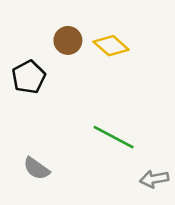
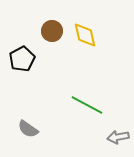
yellow diamond: (111, 46) -> (85, 35), turned 36

